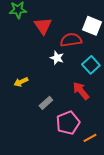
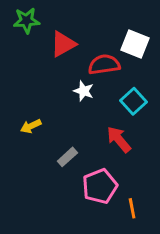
red triangle: (43, 26) -> (63, 44), turned 36
orange line: (90, 138) -> (132, 208), turned -72

